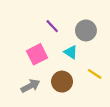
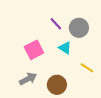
purple line: (52, 26) -> (56, 24), moved
brown circle: (62, 82) -> (57, 85), moved

